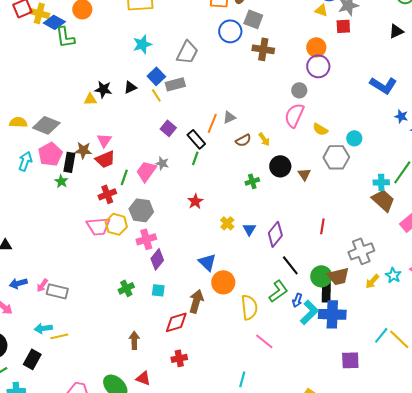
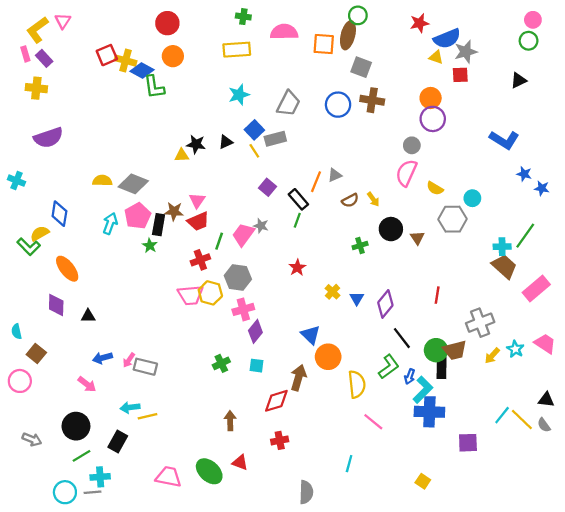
blue circle: (230, 31) -> (338, 105), moved
blue cross: (332, 314) -> (429, 412), moved

